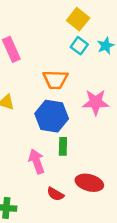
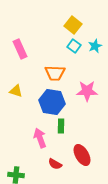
red ellipse: (89, 183) -> (82, 155), turned 45

